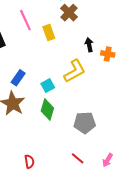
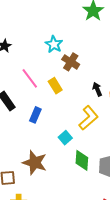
blue rectangle: (18, 78) -> (35, 115), moved
green diamond: (47, 110) -> (82, 160), moved

